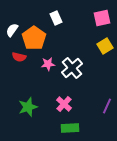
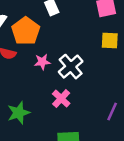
yellow square: (105, 46) -> (110, 41), turned 35
pink cross: (64, 104) -> (61, 99), moved

